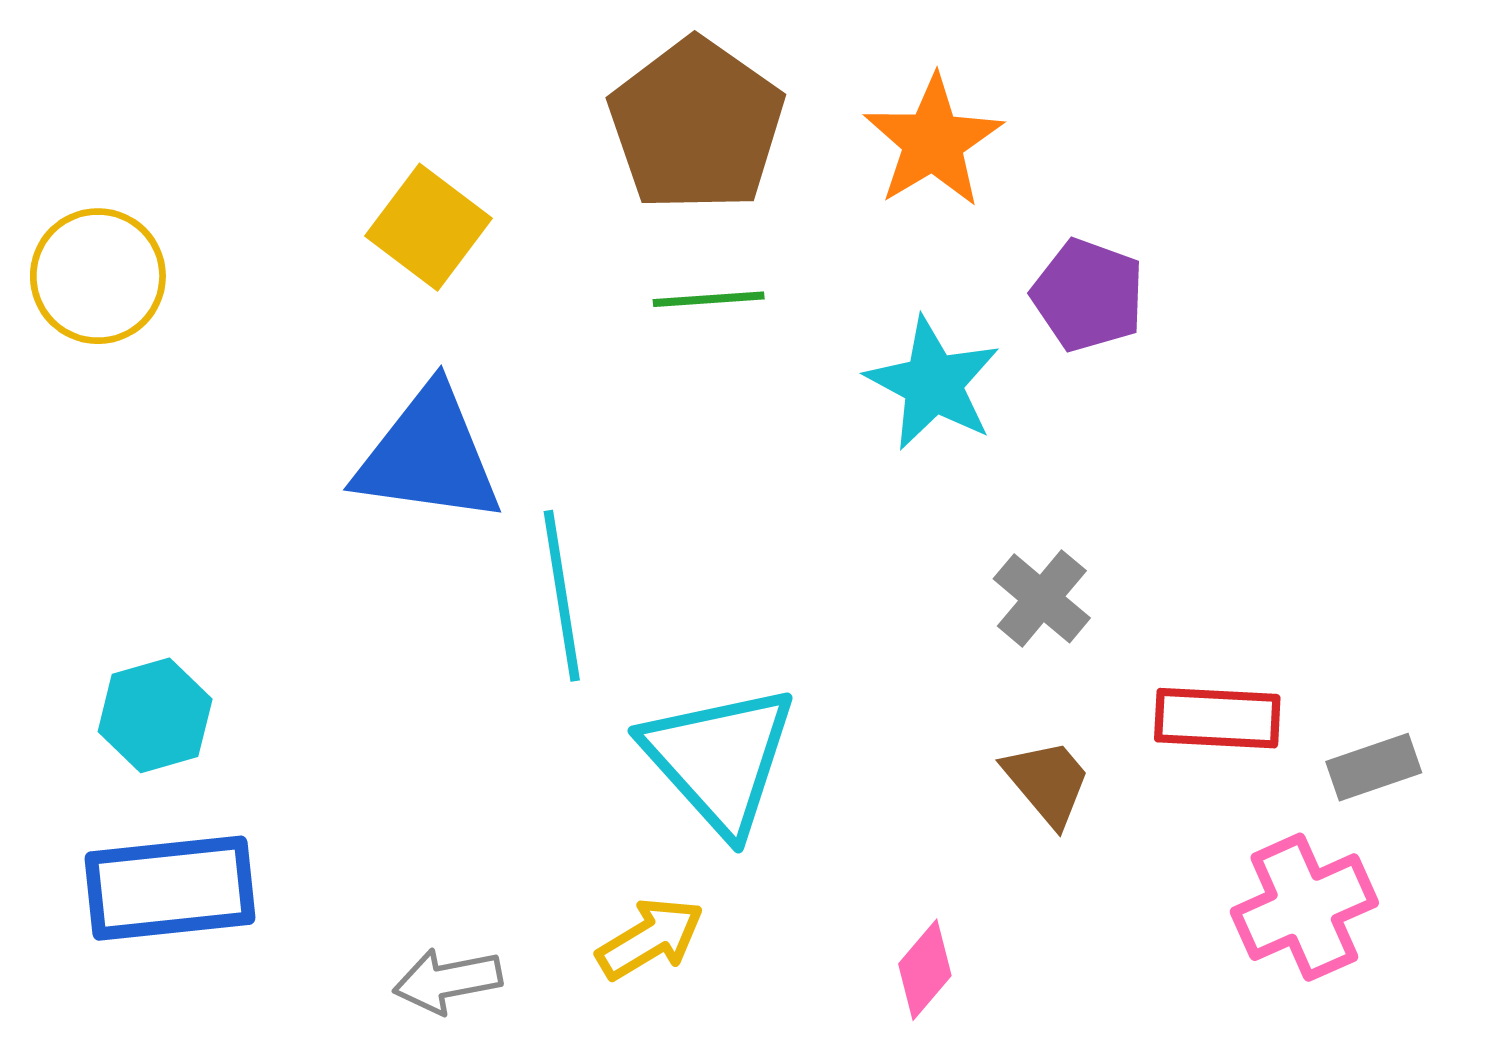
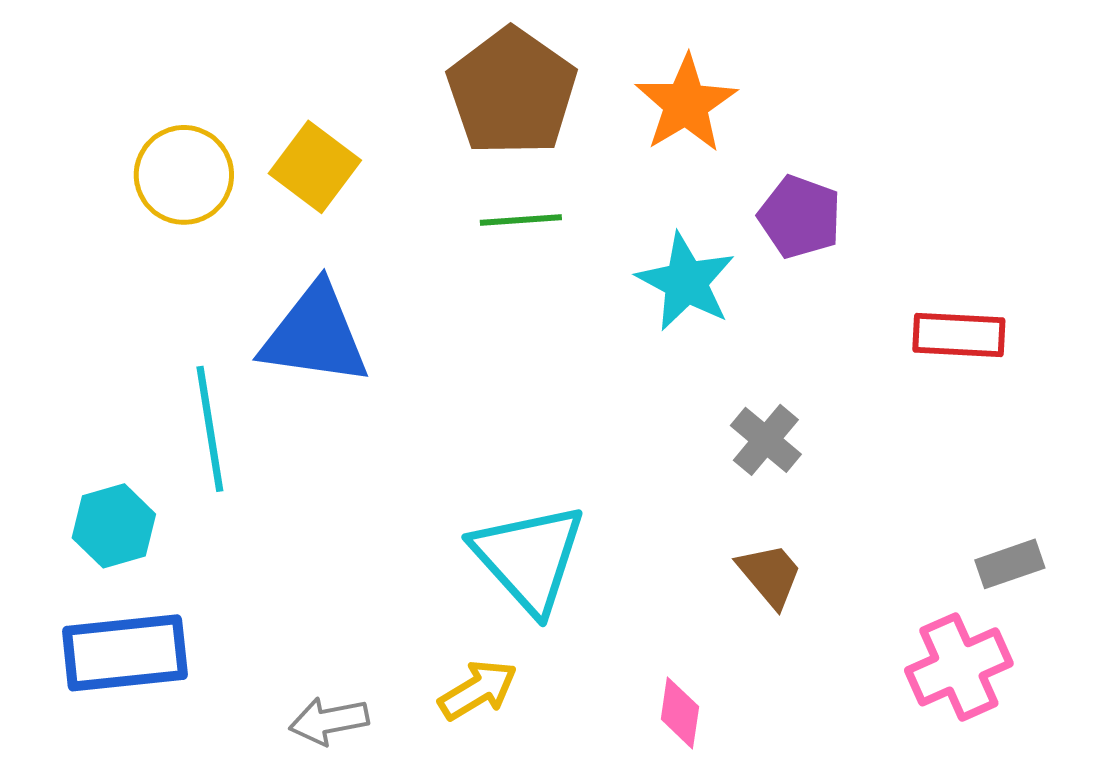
yellow circle: (98, 276) -> (184, 175), moved
cyan line: (562, 596) -> (210, 429), moved
red rectangle: (1217, 718) -> (959, 335), moved
pink diamond: (925, 970) -> (680, 713), turned -32

